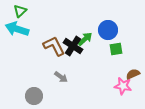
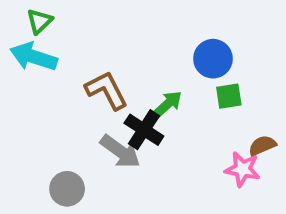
green arrow: (85, 39) -> (168, 104), moved
black cross: (73, 46) -> (144, 130), moved
gray arrow: (61, 77) -> (120, 151), size x1.5

